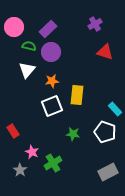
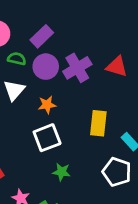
purple cross: (95, 24) -> (77, 68), moved, size x1.5
yellow rectangle: (77, 95) -> (98, 123), moved
green star: (73, 134) -> (62, 172), moved

